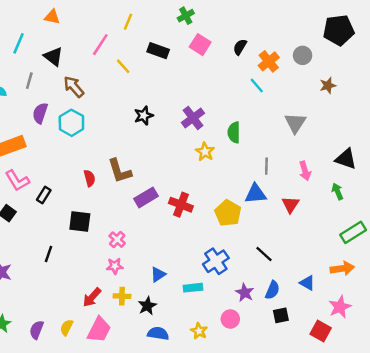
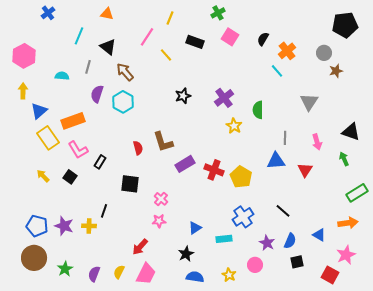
gray circle: (303, 55) -> (324, 53), moved
yellow pentagon: (228, 213) -> (241, 177), moved
yellow cross: (122, 296) -> (89, 226), moved

